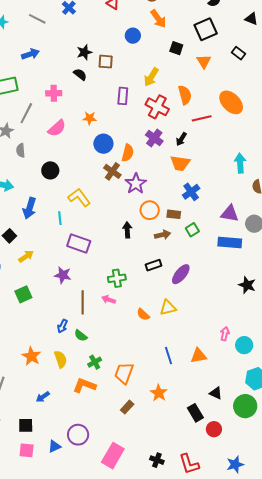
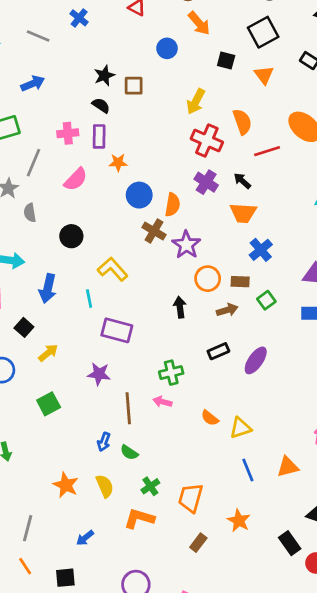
purple rectangle: (123, 96) -> (99, 136), moved
black arrow: (181, 139) -> (242, 181), turned 104
yellow triangle: (168, 308) -> (240, 428), moved

